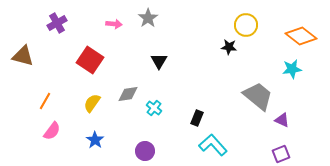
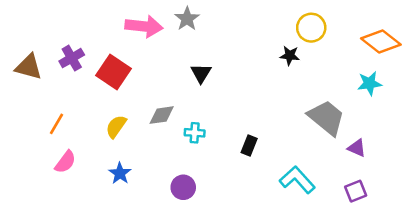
purple cross: (57, 23) -> (72, 58), moved
pink arrow: (114, 24) -> (144, 26), size x1.8
cyan cross: (154, 108) -> (195, 133), turned -35
cyan L-shape: (213, 145) -> (297, 180), moved

